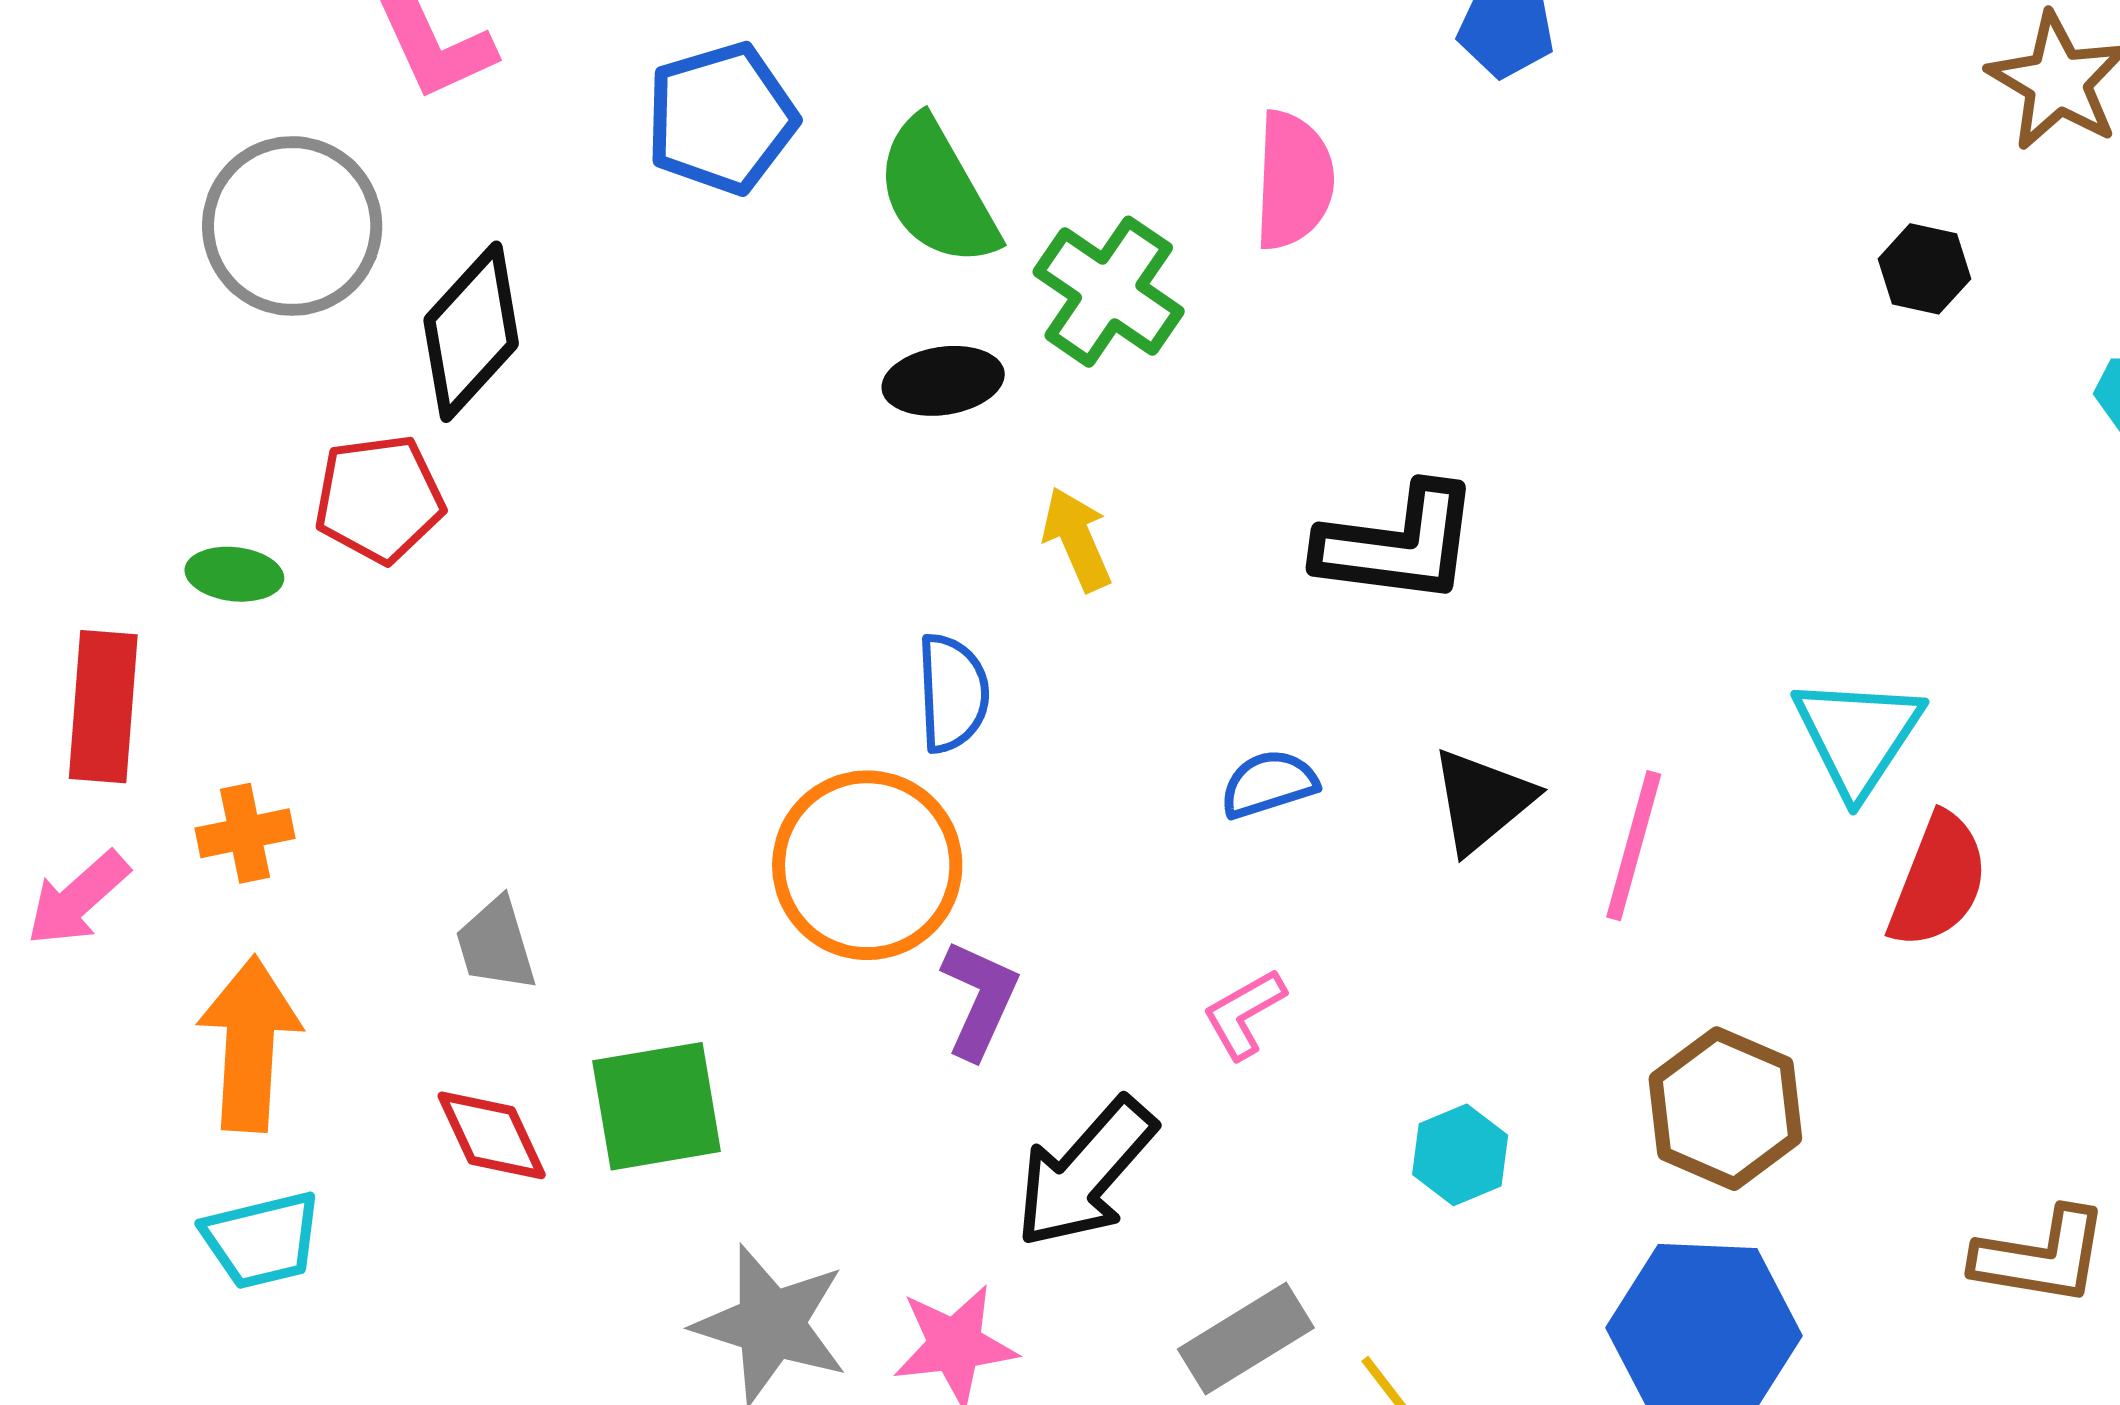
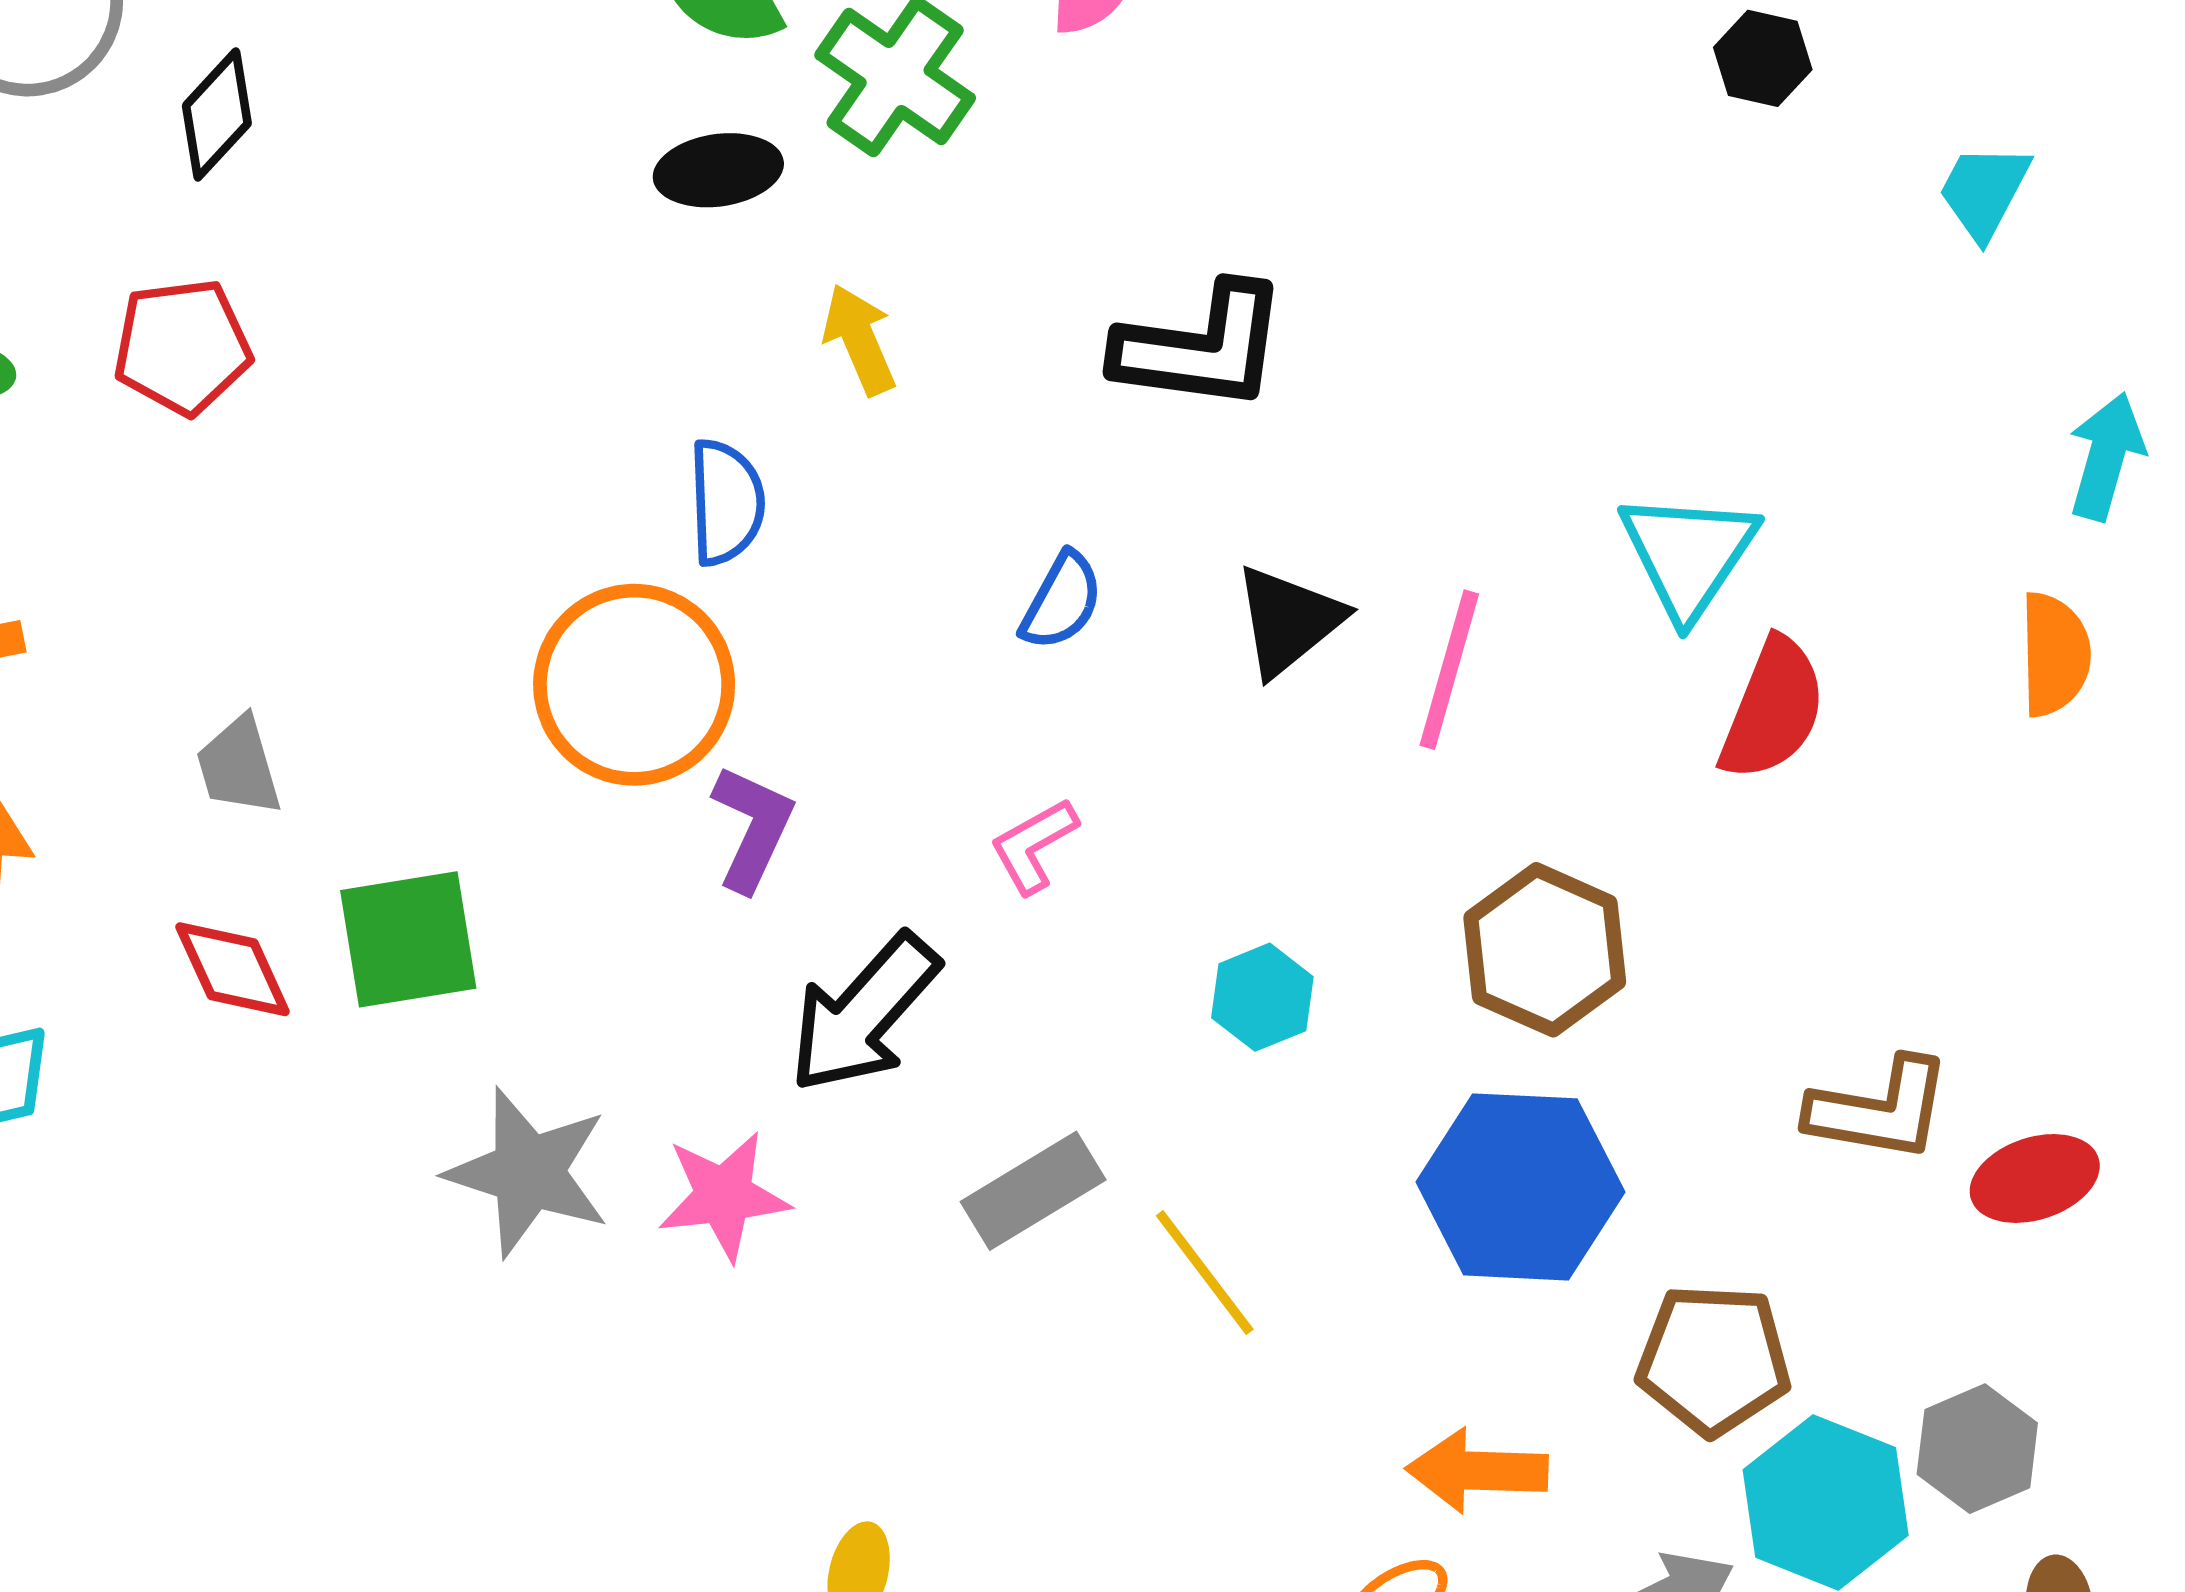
black diamond: (471, 332) -> (217, 115), size x0.7
red pentagon: (379, 499) -> (182, 347), moved
blue semicircle: (1269, 784) -> (1062, 601), turned 136

